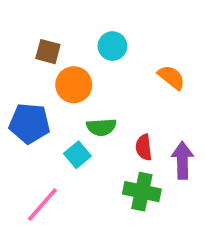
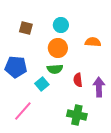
orange semicircle: (171, 77) -> (93, 42), turned -35
orange circle: (74, 85) -> (58, 48), moved
green cross: (142, 192) -> (77, 115), moved

